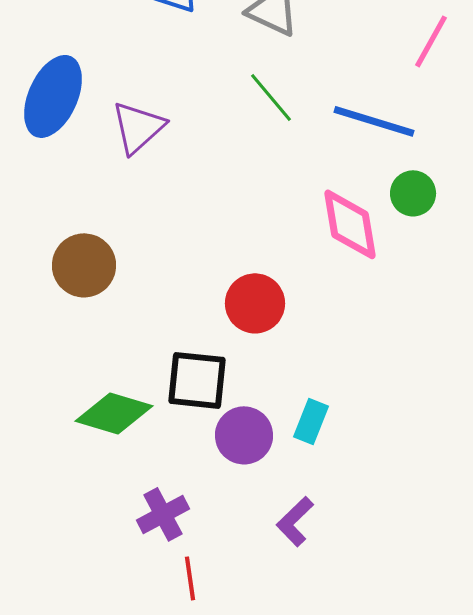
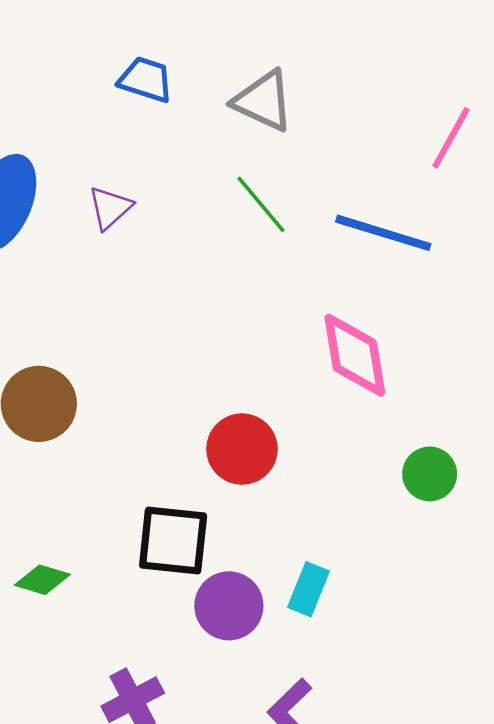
purple triangle: (138, 127) -> (110, 208), moved, size x0.7
green circle: (413, 193) -> (430, 474), moved
green diamond: (114, 413) -> (42, 580), moved, size x0.6

